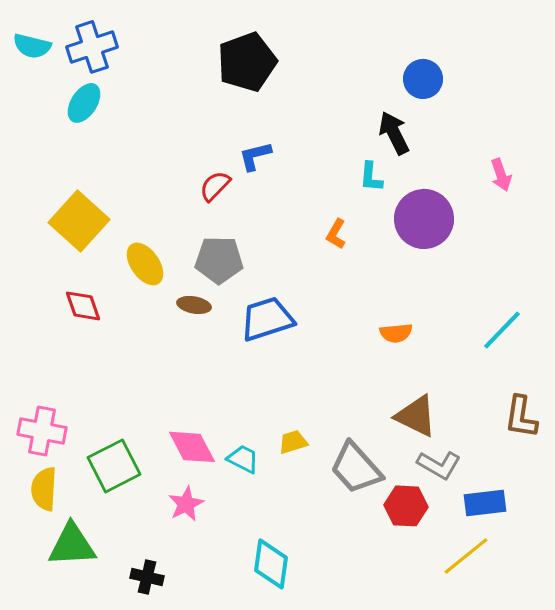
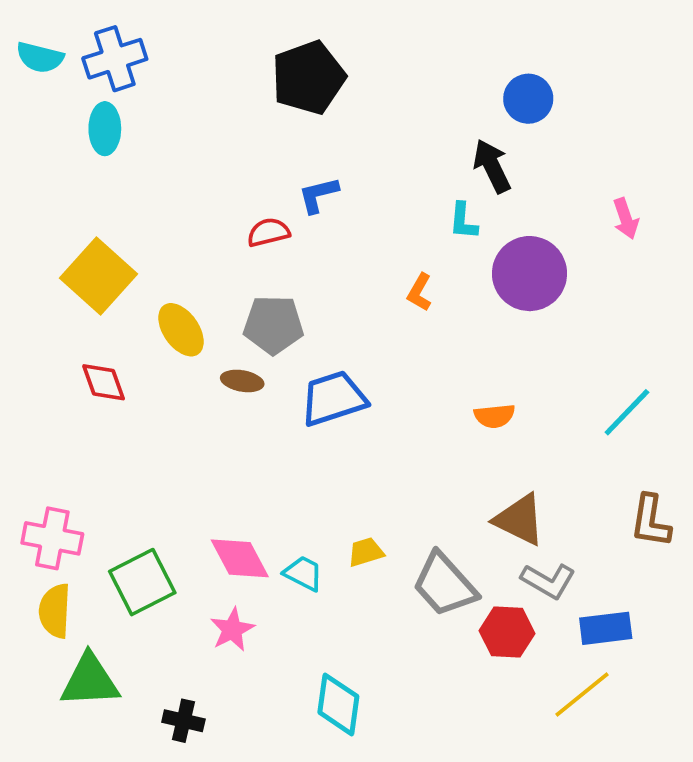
cyan ellipse: (84, 103) -> (105, 129), turned -33
red semicircle: (215, 186) -> (268, 232), turned 32

